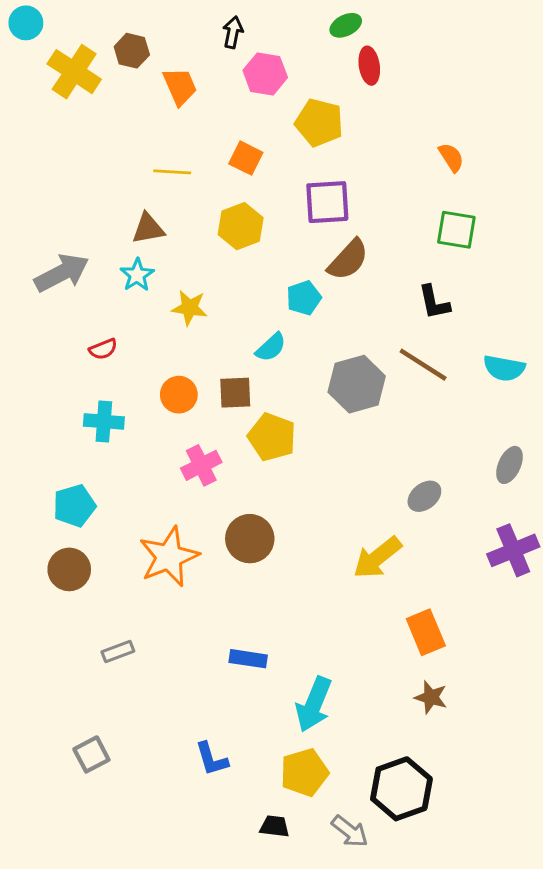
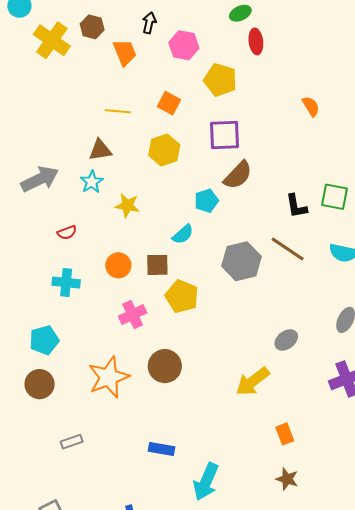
black arrow: (233, 32) -> (149, 23), moved
green square: (456, 230) -> (334, 197), moved
orange rectangle: (426, 632) -> (285, 434), size x0.7

